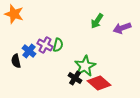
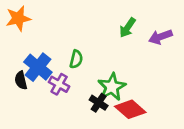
orange star: (14, 14) -> (18, 18), turned -30
purple cross: (45, 45) -> (59, 84), moved
blue cross: (29, 51) -> (38, 67), size x1.5

